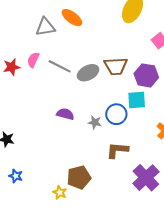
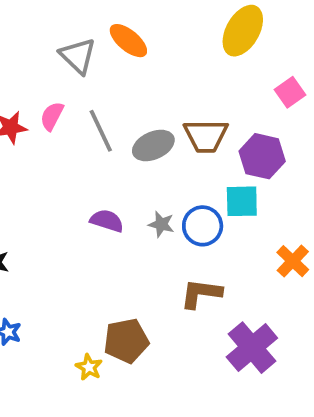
gray triangle: (45, 27) -> (78, 56), turned 50
gray line: (60, 66) -> (101, 131), turned 35
gray star: (95, 122) -> (161, 224), moved

